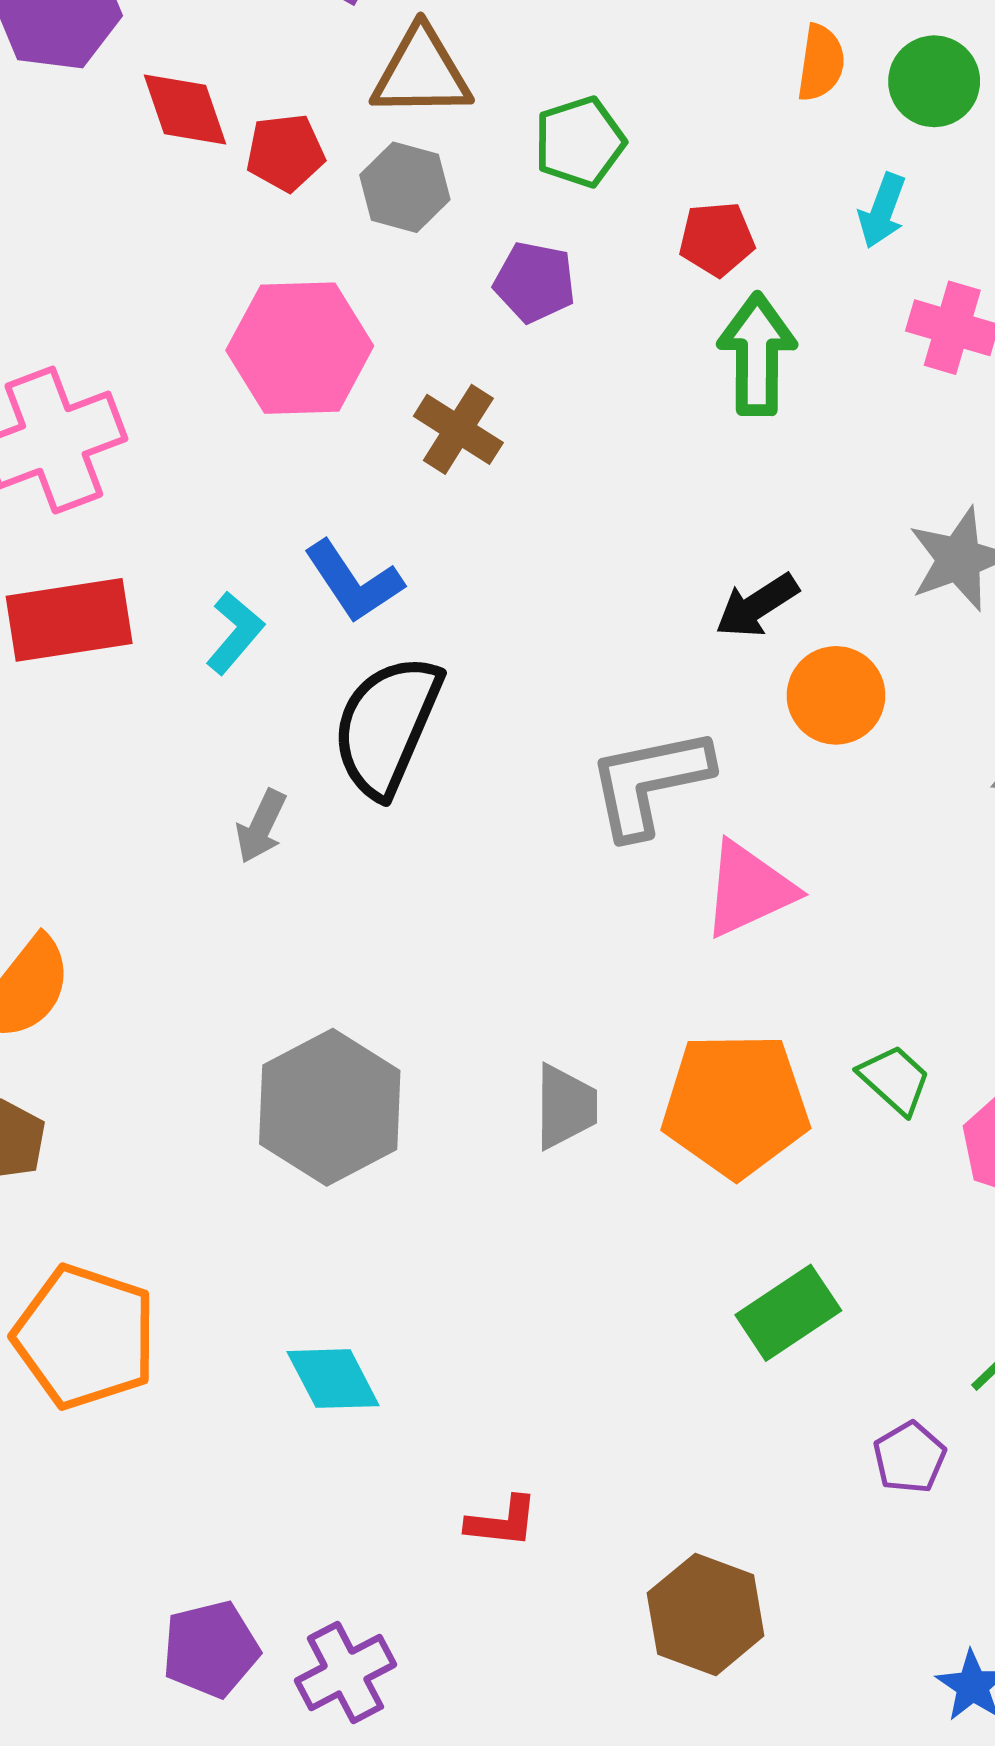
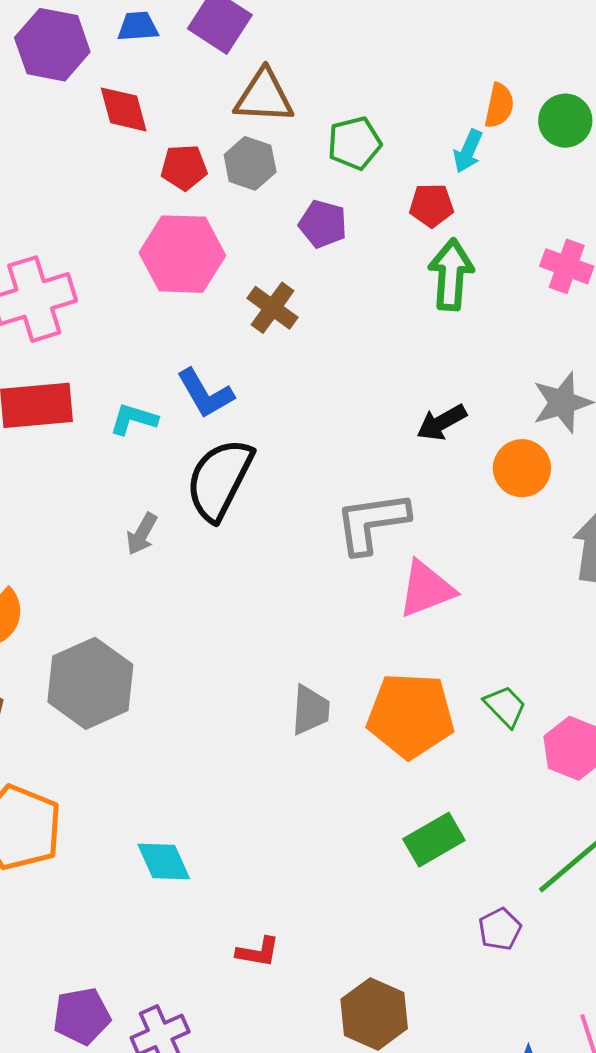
red pentagon: (285, 153) -> (184, 167), moved
cyan arrow: (882, 211) -> (468, 151), moved
cyan L-shape: (235, 633) -> (134, 419), turned -117
orange circle: (836, 695) -> (522, 468), moved
gray hexagon: (330, 1107) -> (90, 683), moved

